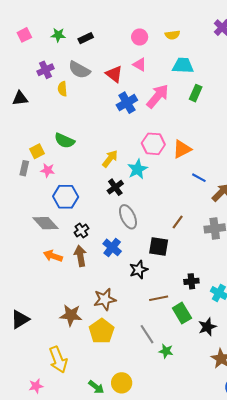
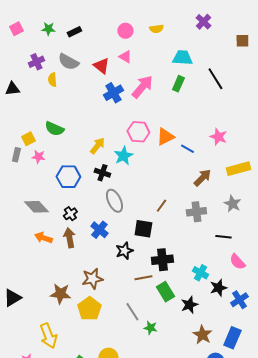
cyan trapezoid: (183, 66) -> (182, 58), moved
blue line: (199, 178) -> (187, 149), moved
black cross: (115, 187) -> (102, 173), turned -35
blue hexagon: (66, 197) -> (68, 177), moved
black cross: (191, 281) -> (162, 260), moved, size x1.5

